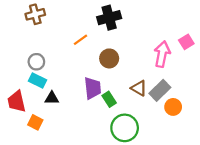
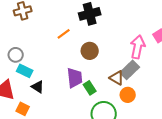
gray circle: (36, 62) -> (16, 55), moved
gray rectangle: (160, 90) -> (130, 70), moved
black triangle: (52, 98) -> (38, 87), turned 32
orange circle: (173, 107) -> (128, 95), moved

